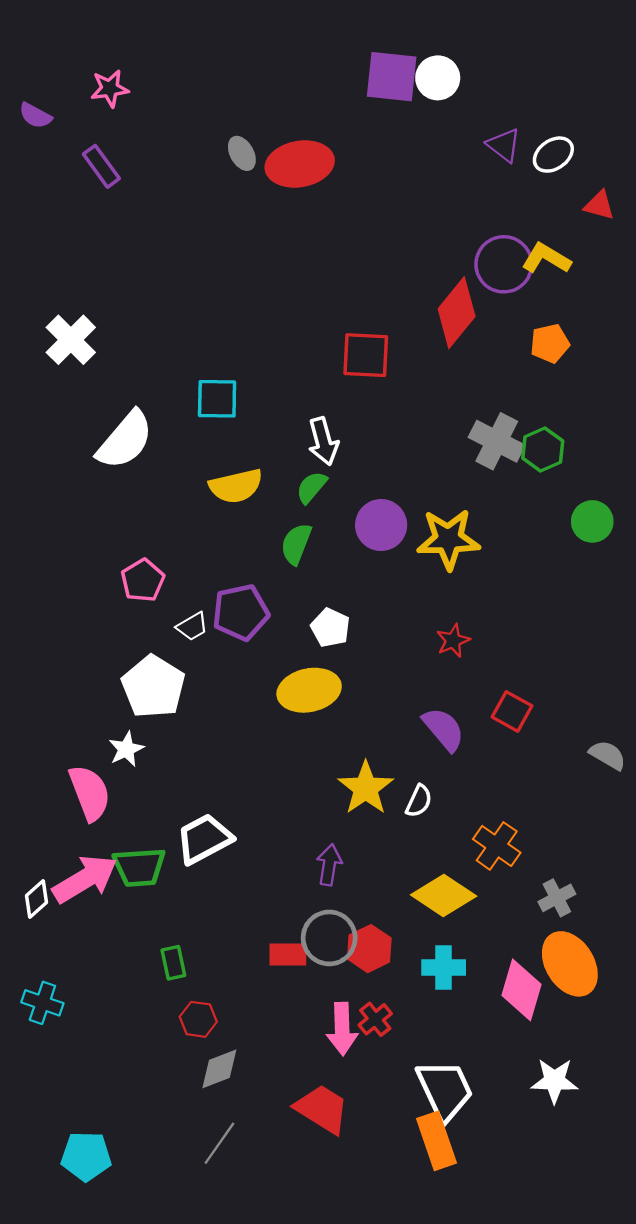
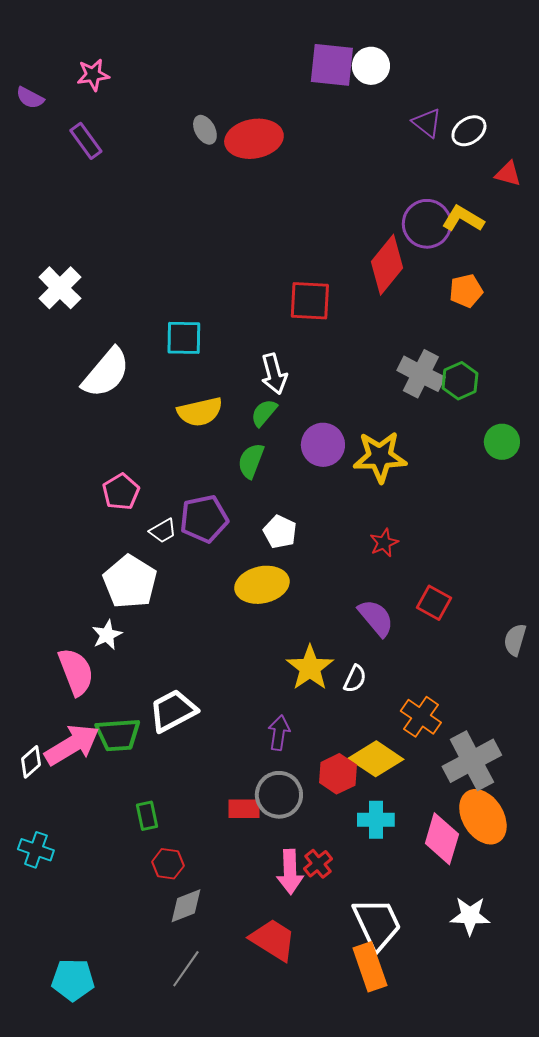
gray semicircle: (608, 755) -> (515, 640), turned -104
gray cross: (557, 898) -> (472, 761), size x1.8
red hexagon: (369, 949) -> (338, 774), moved

